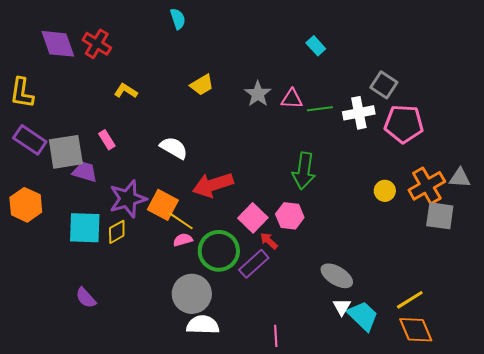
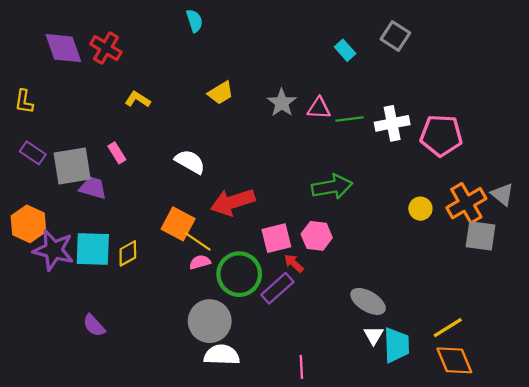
gray square: (384, 85) -> (395, 36), moved
yellow L-shape: (22, 93) -> (24, 102), size x0.7
purple rectangle: (30, 140) -> (33, 153), size x0.7
green arrow: (304, 171) -> (332, 187), turned -108
gray triangle: (460, 178) -> (502, 194), turned 35
purple star: (128, 199) -> (54, 250), moved, turned 30
pink square: (253, 218) -> (276, 238), turned 32
cyan trapezoid: (363, 316) -> (396, 345), turned 44

